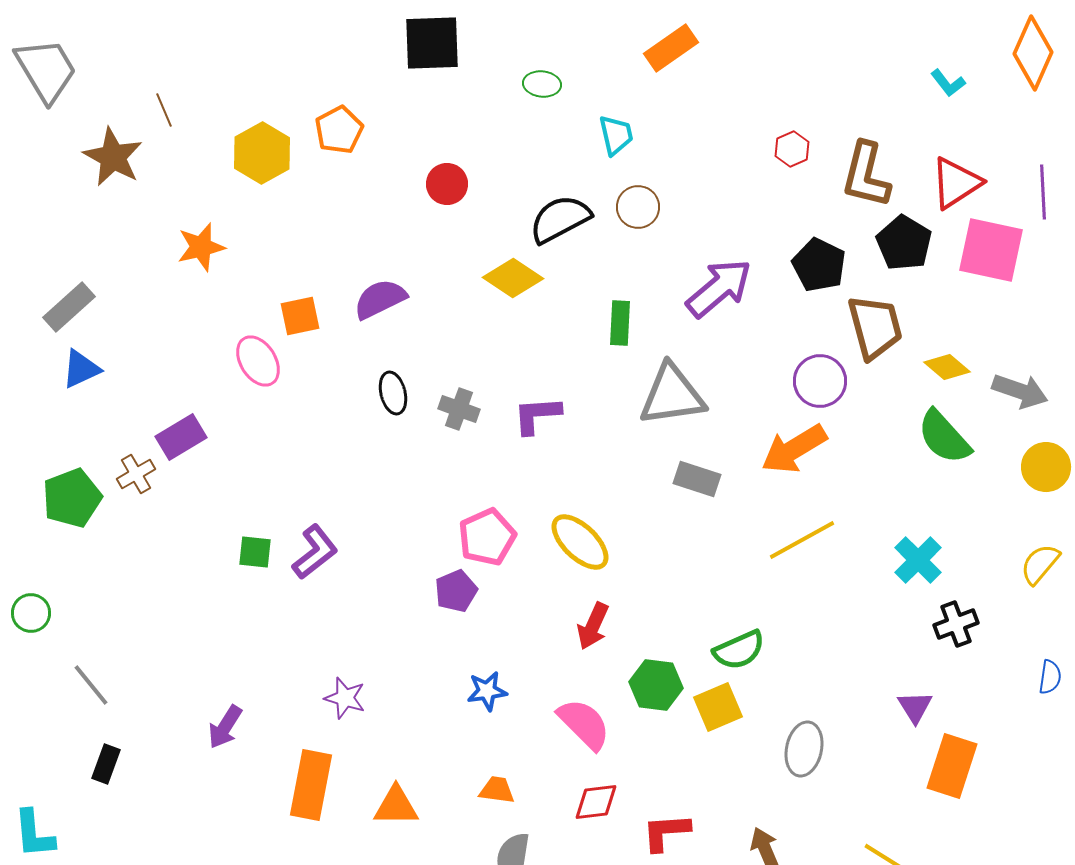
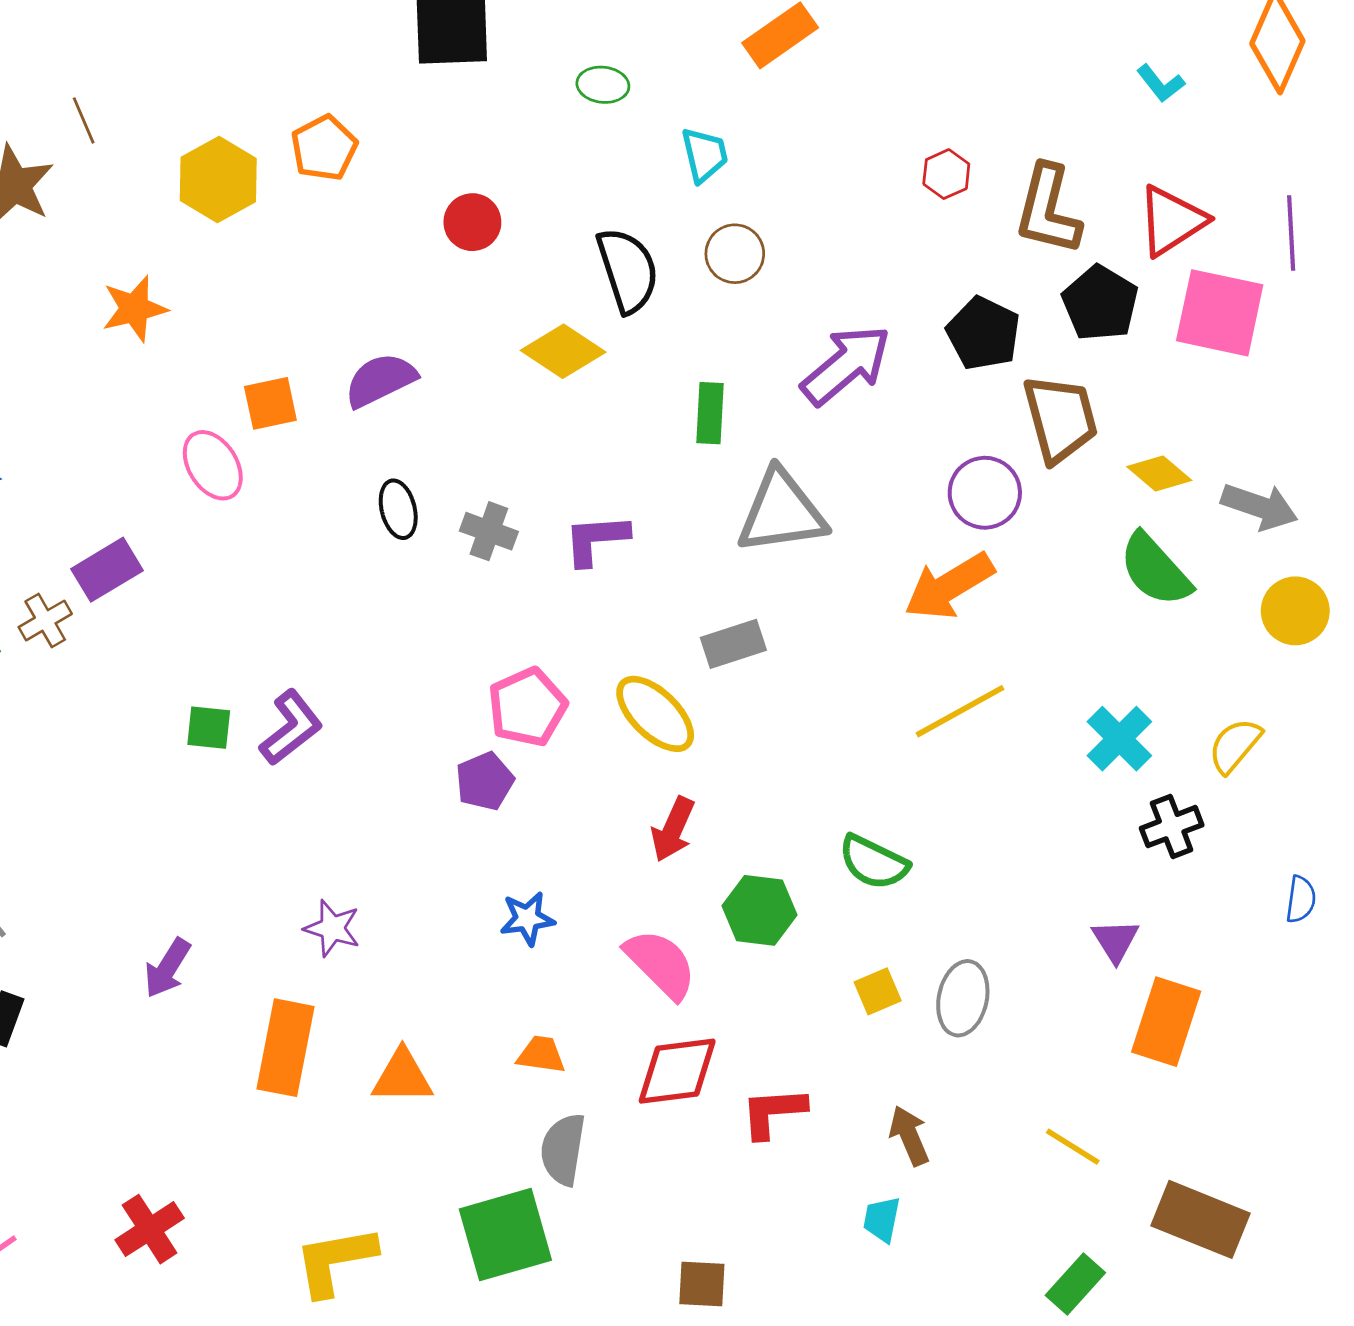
black semicircle: (560, 219) -> (628, 270), turned 100
gray rectangle: (697, 479) -> (733, 644), moved, turned -36
yellow semicircle: (1040, 564) -> (1235, 746), moved
green semicircle: (739, 650) -> (874, 862), turned 50
yellow square: (718, 707) -> (878, 991), moved, size x0.7
red diamond: (596, 802) -> (677, 1071), size x1.4

